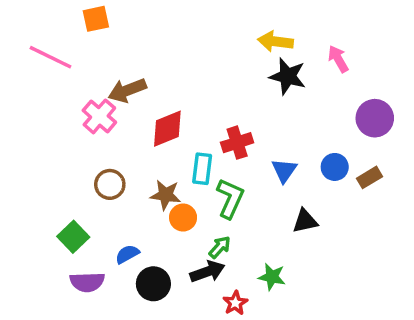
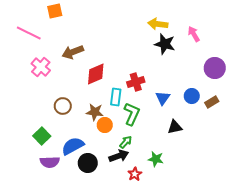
pink cross: (99, 116) -> (41, 67), moved
blue semicircle: (127, 254) -> (73, 146), size x1.6

